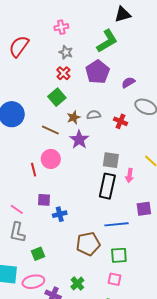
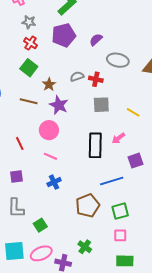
purple pentagon: (97, 72) -> (64, 35), turned 30
gray semicircle: (94, 115) -> (77, 76), moved
pink circle: (51, 159) -> (49, 130), moved
gray square: (111, 160) -> (101, 105), moved
pink arrow: (129, 176) -> (118, 138), moved, turned 56
purple square: (44, 200) -> (16, 177), moved
pink line: (17, 209) -> (50, 156), moved

